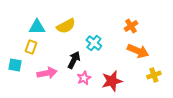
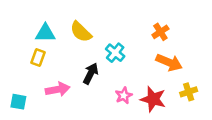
yellow semicircle: (66, 26) -> (81, 32), turned 72
cyan square: (15, 65) -> (18, 102), moved
pink star: (84, 78) -> (124, 96), moved
red star: (112, 81) -> (153, 99), moved, turned 30

